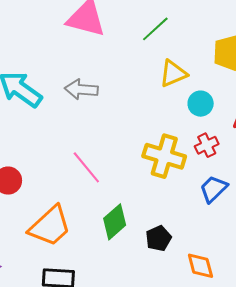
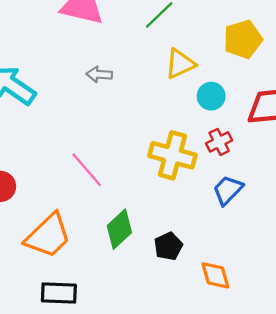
gray arrow: (81, 89) -> (99, 74), moved, size x0.7

